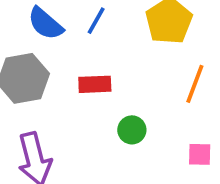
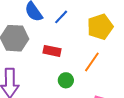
orange line: (195, 84) -> (92, 62), moved

